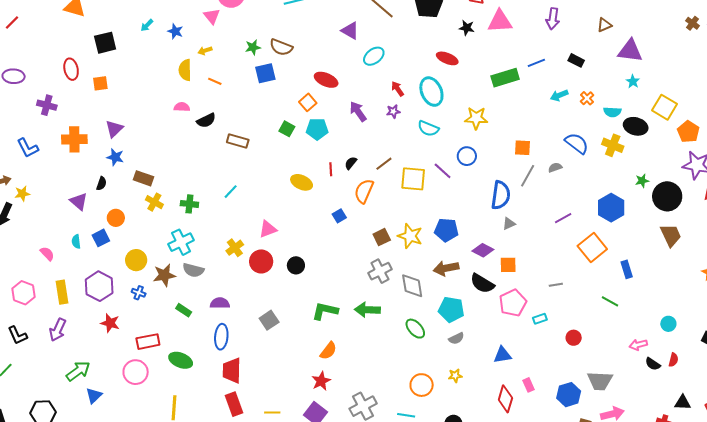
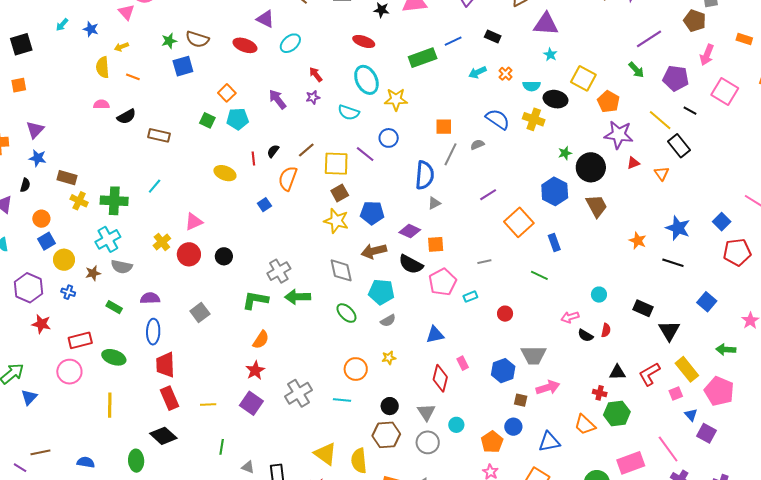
red ellipse: (326, 80) -> (245, 45), moved
cyan ellipse: (431, 92) -> (366, 80), moved
green cross: (189, 204) -> (114, 201), size x1.5
blue hexagon: (611, 208) -> (555, 191), moved
brown square: (382, 237) -> (340, 193), moved
blue square: (101, 238) -> (47, 241), moved
gray cross: (380, 271) -> (279, 271), moved
brown star: (164, 275) -> (93, 273), size x0.7

